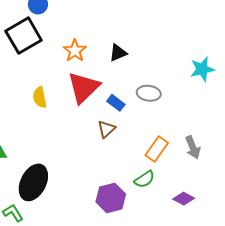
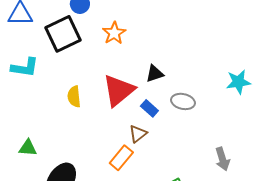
orange star: (75, 51) -> (114, 33), moved
black triangle: (118, 53) -> (155, 74), moved
orange rectangle: (157, 149) -> (121, 158), moved

